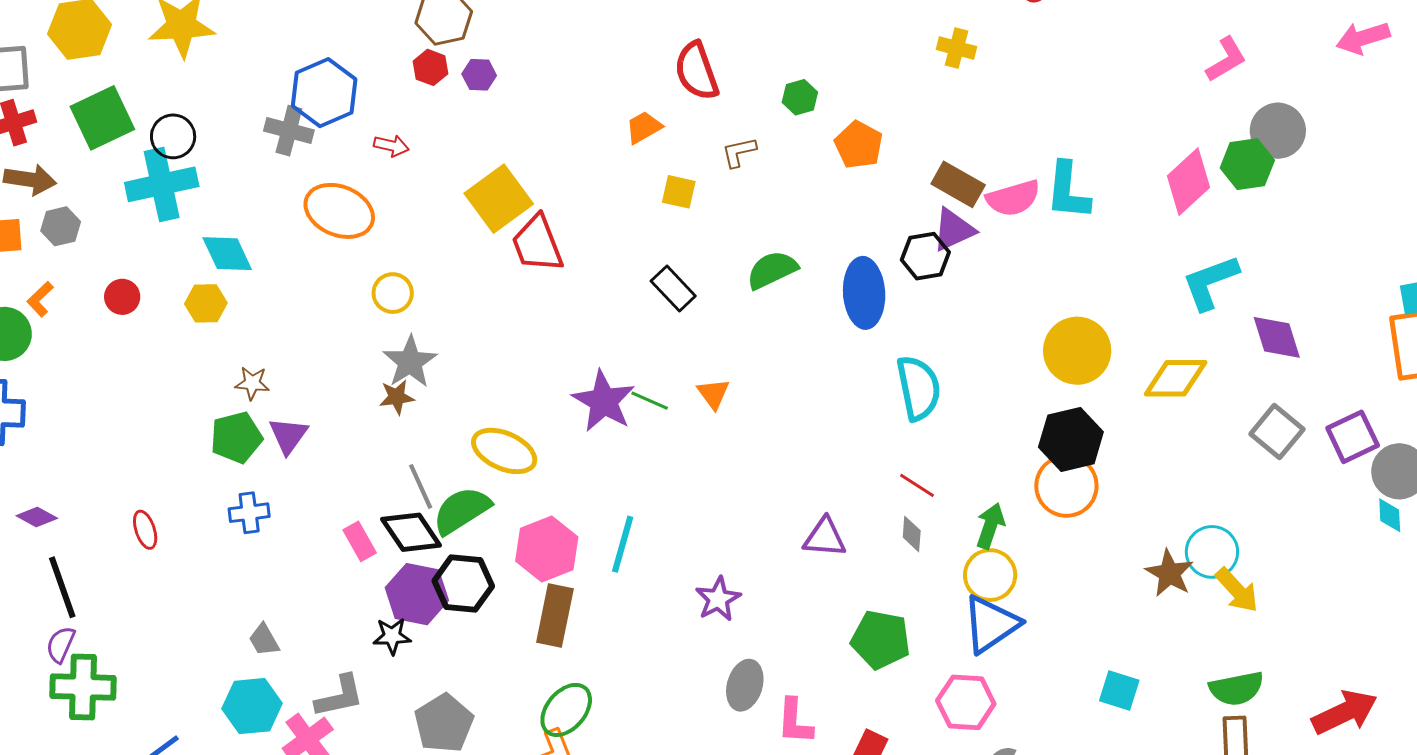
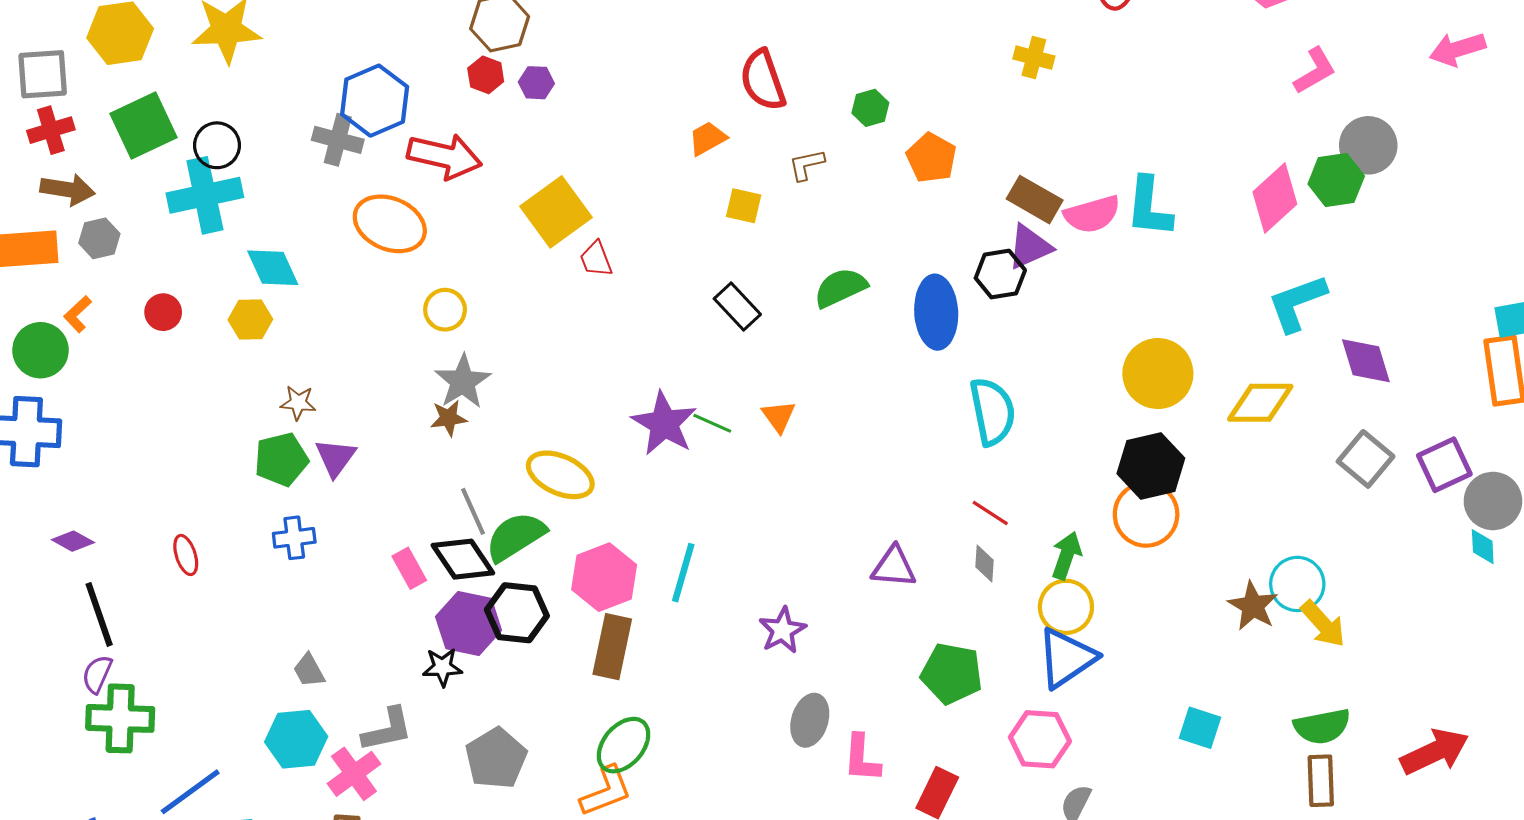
red arrow: (391, 146) -> (444, 156), size x2.0
red trapezoid: (537, 244) -> (596, 259), size x0.6

